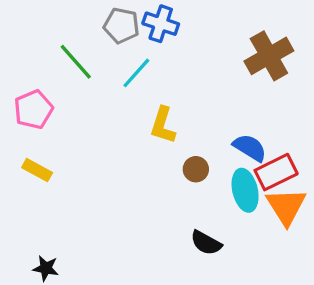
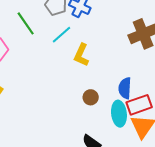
yellow L-shape: (163, 125) -> (81, 55), moved
blue semicircle: (250, 148) -> (125, 88), turned -125

